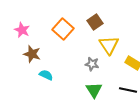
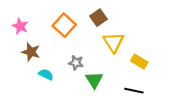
gray star: (92, 64) -> (76, 63), moved
green triangle: (94, 90) -> (94, 80), moved

